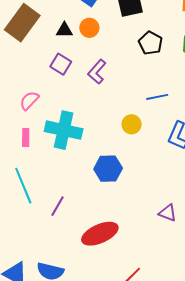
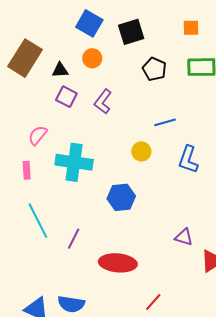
black triangle: (64, 30) -> (60, 70), moved
pink rectangle: (26, 138) -> (27, 170), moved
red ellipse: (100, 234) -> (118, 263), turned 33

